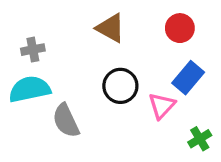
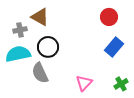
brown triangle: (110, 28) -> (40, 17), moved
black circle: (120, 86) -> (48, 47), moved
pink triangle: (162, 106) -> (84, 83), moved

